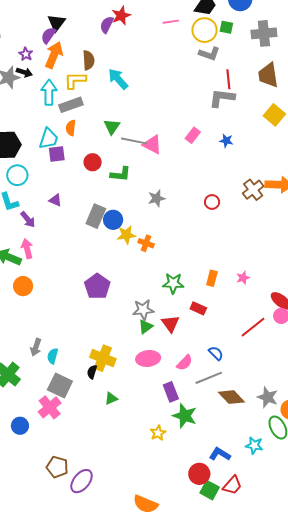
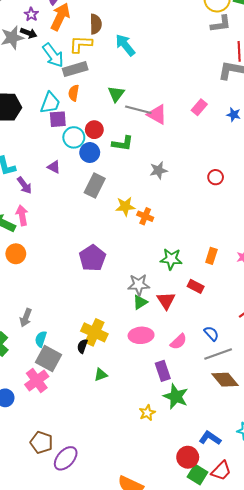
gray L-shape: (209, 54) -> (221, 24), turned -30
cyan arrow: (49, 92) -> (53, 55), turned 140
cyan circle: (17, 175) -> (74, 137), moved
blue circle: (113, 220) -> (90, 153), moved
cyan semicircle: (53, 356) -> (41, 339), moved
gray line: (209, 378) -> (218, 354), moved

